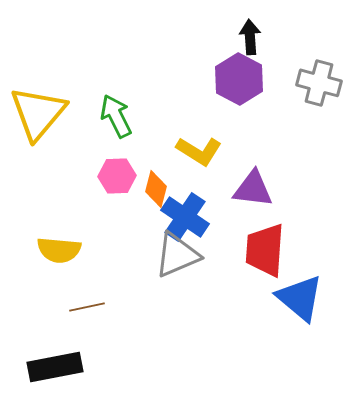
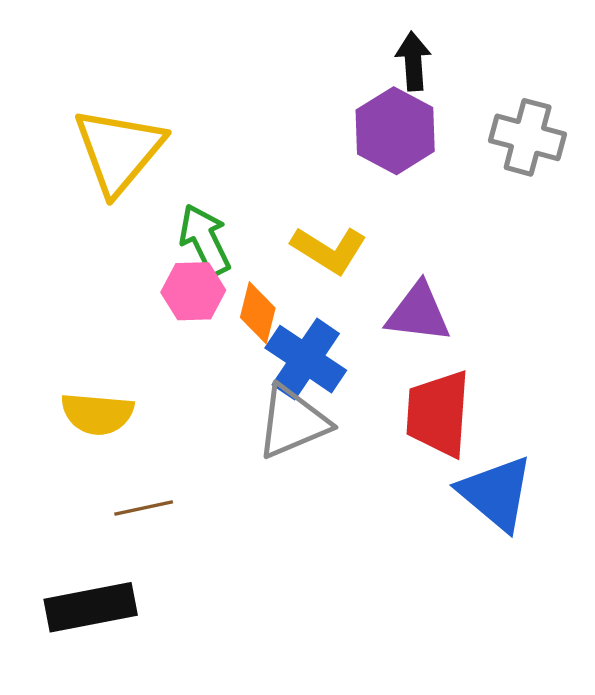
yellow triangle: (38, 113) -> (119, 151), moved
green arrow: (116, 116) -> (205, 240), moved

